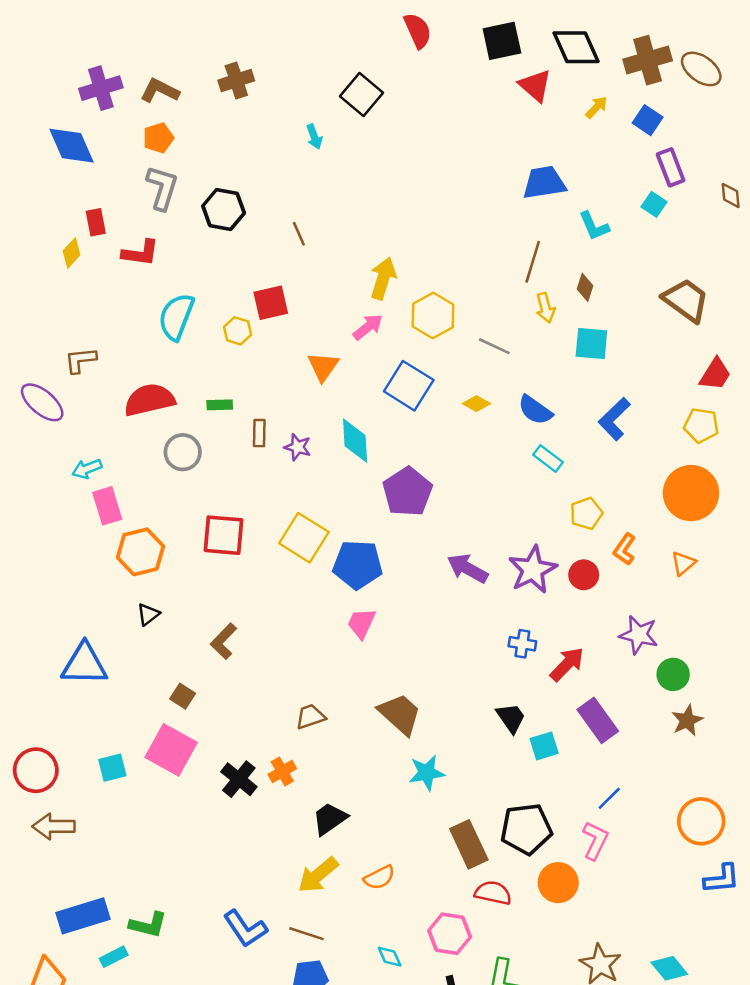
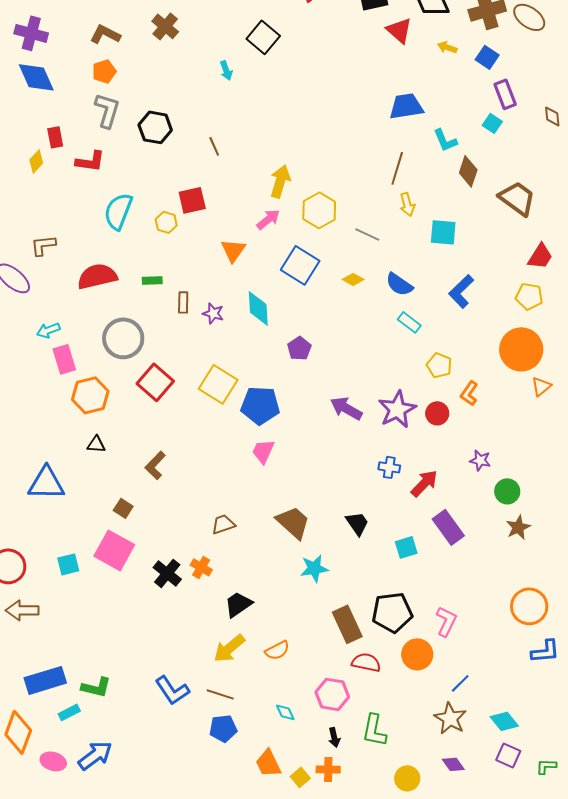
brown cross: (236, 80) -> (165, 26), turned -32
purple cross: (101, 88) -> (31, 33), moved, turned 32
yellow arrow: (596, 107) -> (447, 47), turned -114
brown diamond: (585, 287) -> (468, 171), moved, size x1.4
gray circle: (183, 452) -> (123, 338), moved, size x1.4
purple pentagon: (407, 492) -> (299, 348), size x0.6
yellow pentagon: (586, 513) -> (439, 365), turned -30
red square: (224, 535) -> (155, 382), turned 36
orange triangle: (683, 563) -> (541, 386), moved
black triangle: (148, 614) -> (96, 444), turned 42
purple star: (639, 635) -> (480, 460), size x0.7
black trapezoid: (511, 718) -> (357, 523), moved
orange cross: (282, 771) -> (201, 567), turned -30
blue line: (609, 798) -> (460, 683), moved

